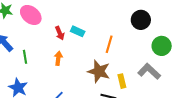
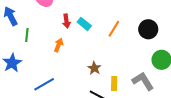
orange line: (109, 44) -> (114, 29), moved
brown star: (99, 71) -> (94, 68), size x0.6

